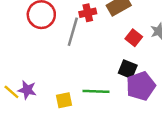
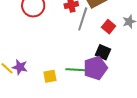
gray line: (73, 32) -> (83, 19), moved
purple pentagon: (141, 86) -> (95, 68), moved

